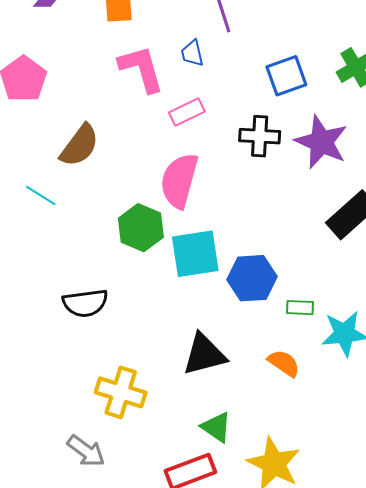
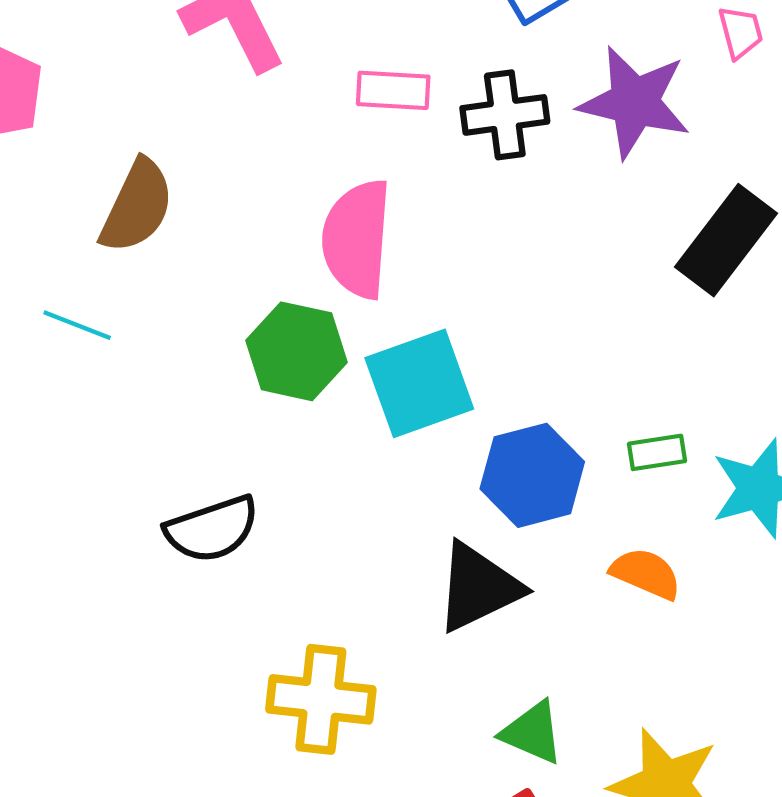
pink rectangle: (187, 112) -> (393, 90), moved, turned 40
blue hexagon: (252, 278) -> (532, 475), moved

